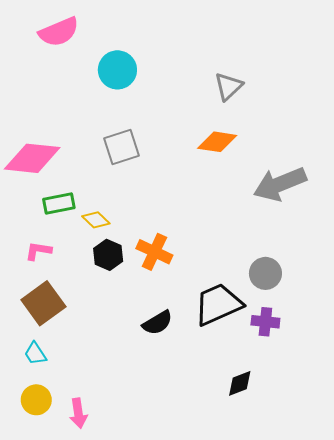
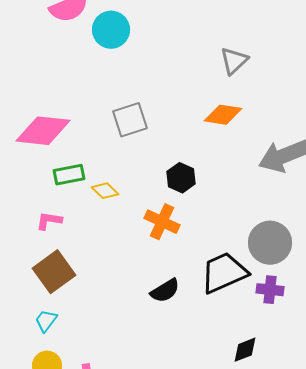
cyan circle: (117, 70) -> (111, 30), moved
black hexagon: (108, 255) -> (181, 178), moved
gray circle: (265, 273) -> (270, 243), size x1.4
cyan trapezoid: (35, 354) -> (46, 321), turned 70

